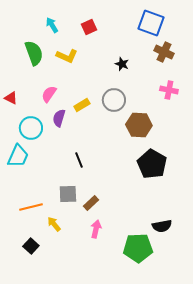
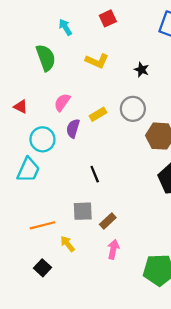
red square: (89, 27) -> (108, 18), moved
yellow L-shape: (67, 56) -> (97, 61), moved

